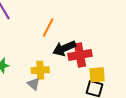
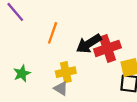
orange line: (48, 27) -> (53, 33), moved

